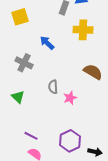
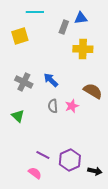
blue arrow: (47, 43) -> (51, 80), moved
pink star: (70, 98) -> (72, 106), moved
purple line: (31, 136) -> (43, 155), moved

